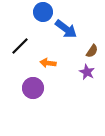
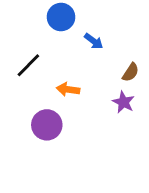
blue arrow: (66, 29) -> (94, 41), size x0.6

